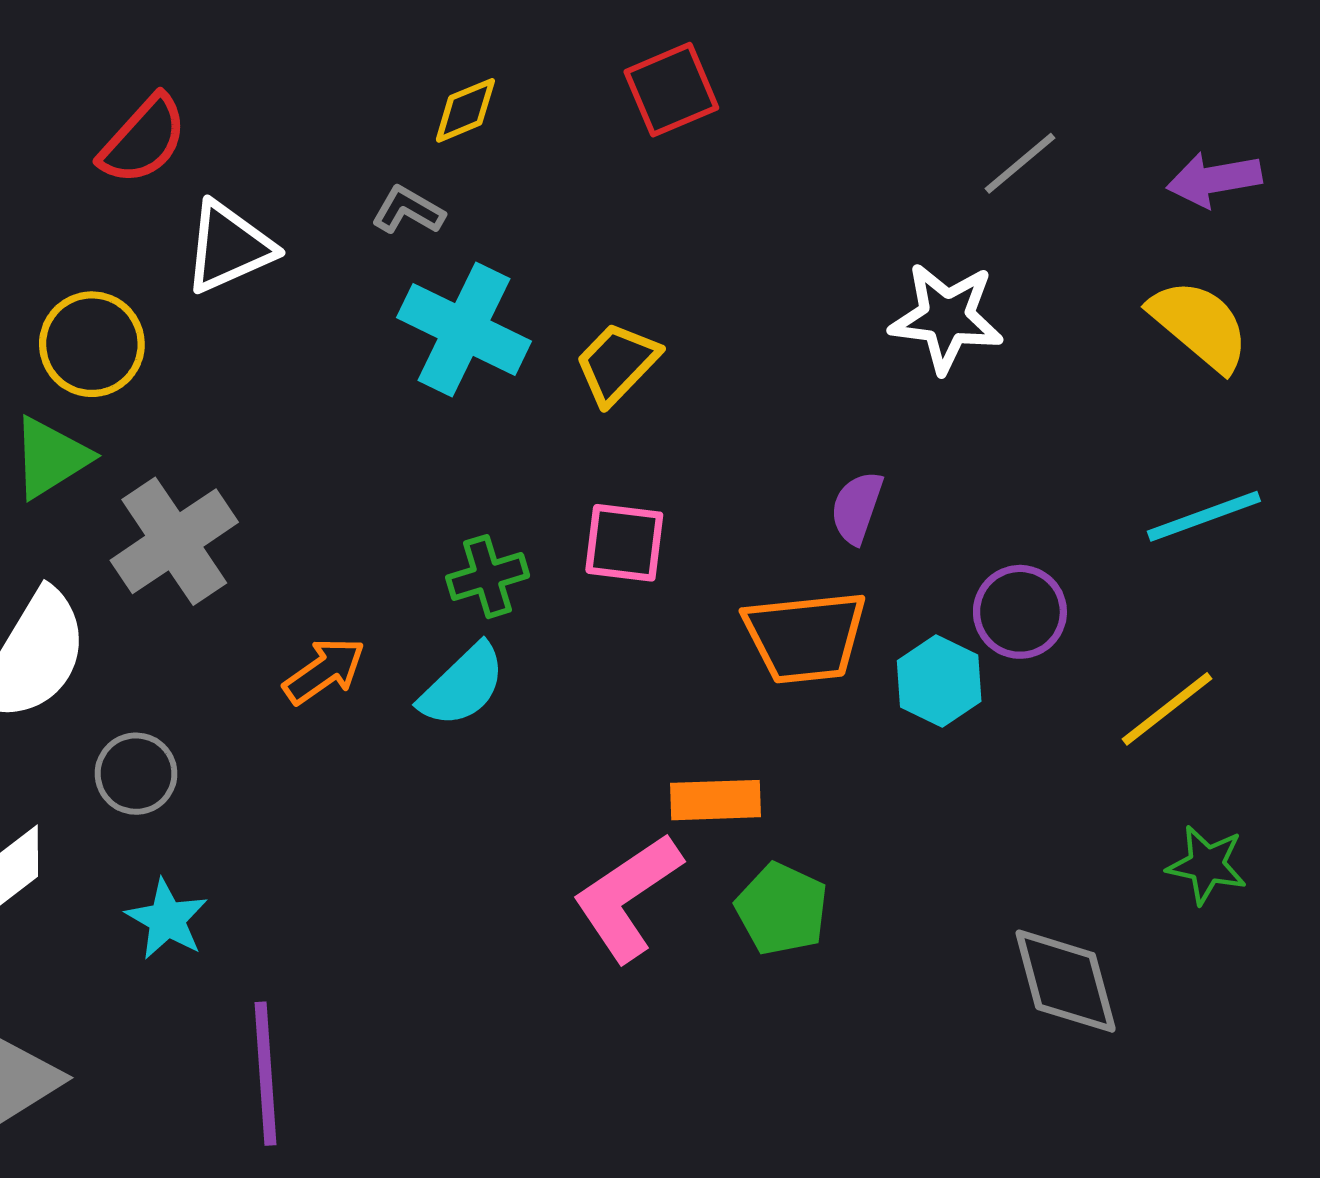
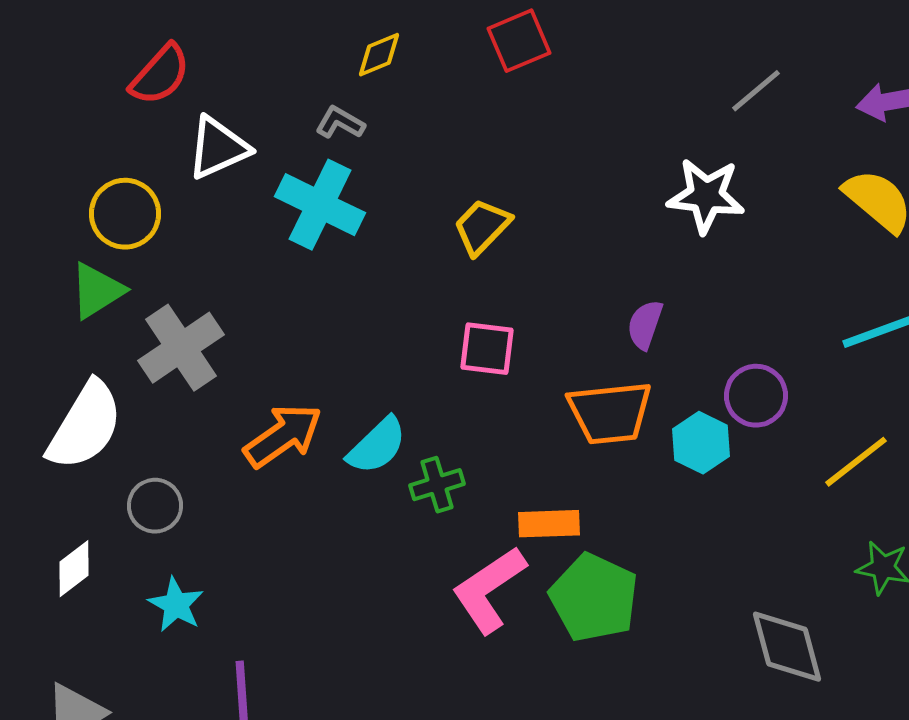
cyan cross: (464, 329) -> (320, 205), moved
green cross: (488, 577) -> (437, 485), moved
orange arrow: (324, 671) -> (283, 436), size x1.4
green pentagon: (782, 909) -> (594, 598), size x1.4

